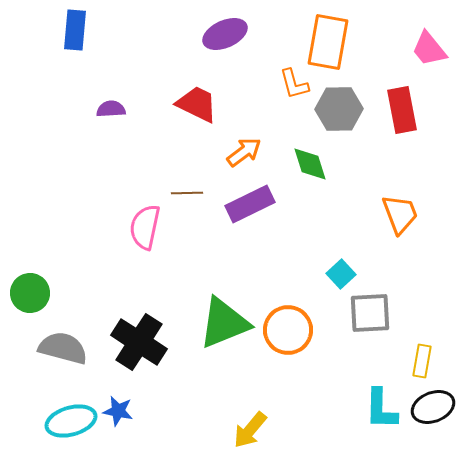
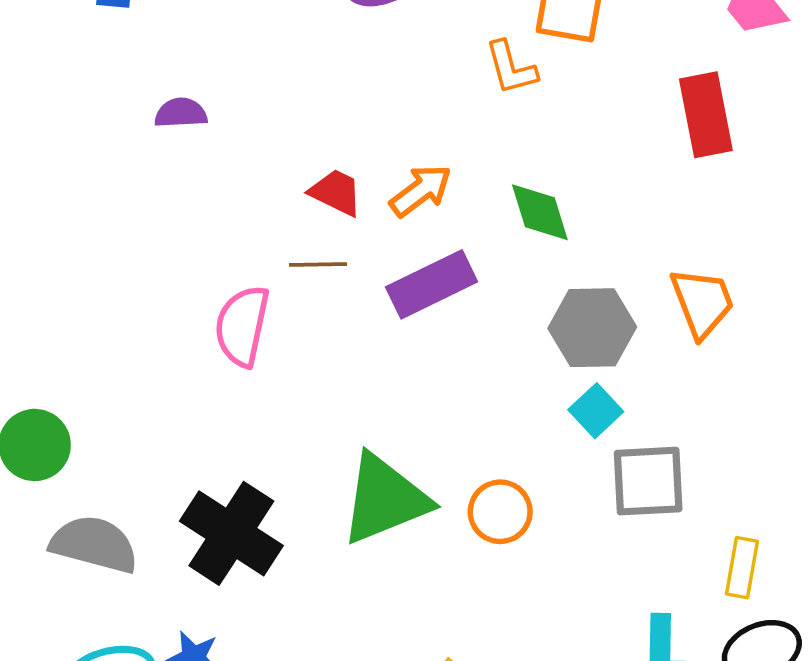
red trapezoid: (197, 104) -> (336, 192), moved, size x0.7
gray hexagon: (339, 109) -> (592, 328), moved
orange circle: (288, 330) -> (500, 512), size x0.7

